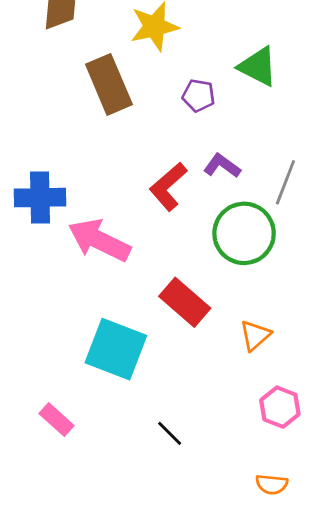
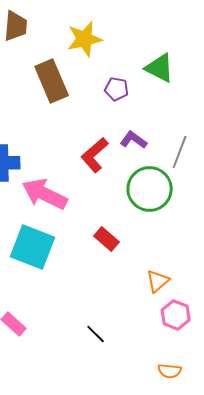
red rectangle: (185, 302) -> (107, 239), size x0.7
orange triangle: (255, 335) -> (158, 281), moved
cyan square: (116, 349) -> (33, 247), moved

